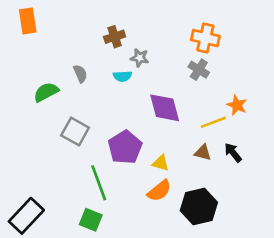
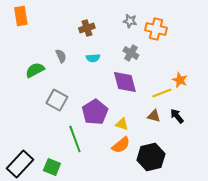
gray star: (140, 58) -> (130, 21), moved
gray cross: (199, 70) -> (131, 53), moved
green square: (91, 220) -> (52, 167), moved

